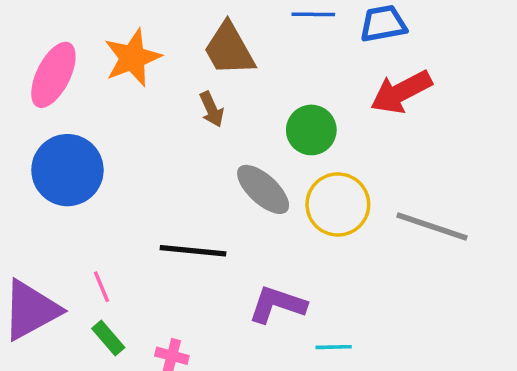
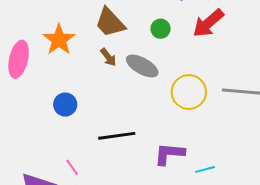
green circle: (311, 130) -> (161, 29), moved, size x0.7
blue circle: (67, 170) -> (65, 105), moved, size x0.6
gray ellipse: (263, 189) -> (142, 66), moved

